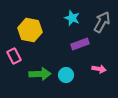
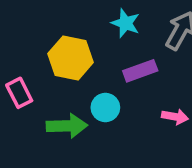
yellow hexagon: (30, 30) -> (71, 58), moved
cyan circle: (66, 75) -> (105, 107), moved

